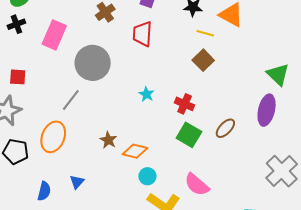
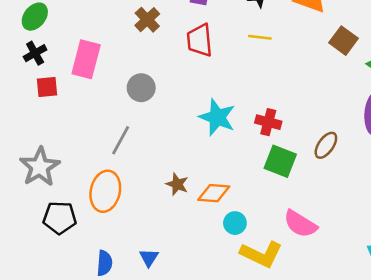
yellow line: (205, 33) -> (260, 37), moved
brown square: (203, 60) -> (343, 41), moved
gray circle: (93, 63) -> (141, 88), size x0.6
red square: (18, 77) -> (47, 87), moved
cyan star: (147, 94) -> (217, 117), size x1.8
blue triangle: (77, 182) -> (149, 258), moved

